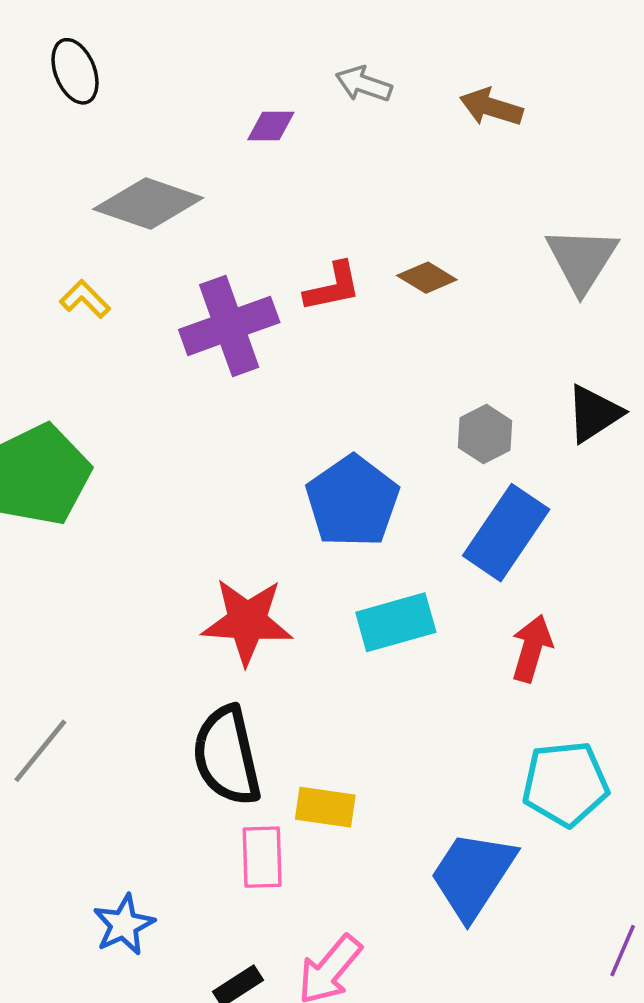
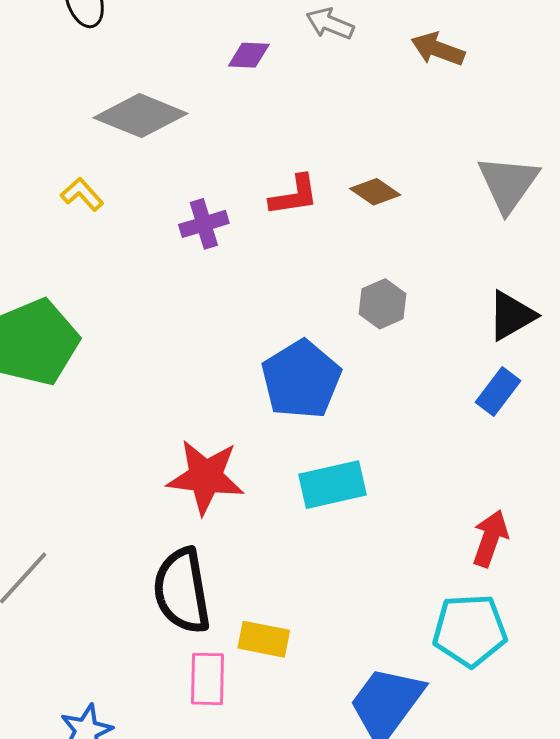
purple cross: (229, 326) -> (204, 224), size x0.6
gray hexagon: (485, 434) -> (382, 304), moved
blue rectangle: (506, 533) -> (498, 391), moved, size x0.6
red arrow: (532, 648) -> (490, 538), moved

